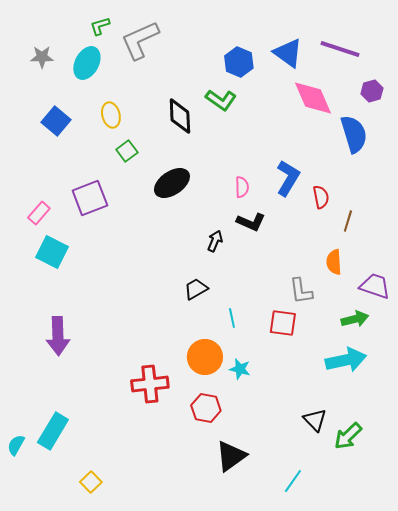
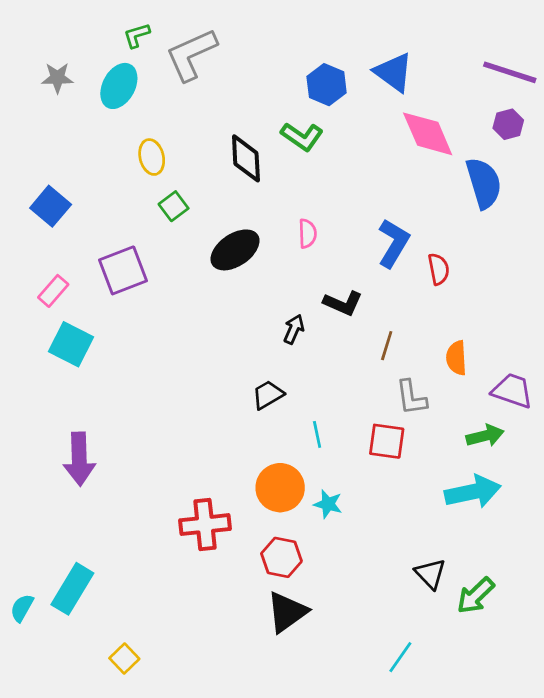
purple line: (340, 49) -> (510, 72), moved
blue square: (56, 121) -> (51, 206), moved
pink semicircle: (242, 187) -> (307, 234), moved
brown line: (348, 221) -> (387, 346), moved
black triangle: (231, 456) -> (287, 612), moved

